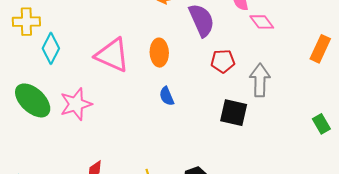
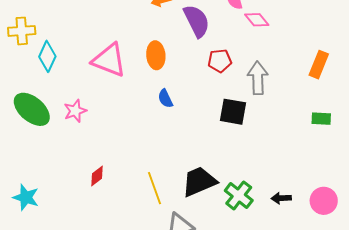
orange rectangle: (320, 49) -> (319, 65), moved
pink star: (76, 104) -> (75, 111), size x0.7
green rectangle: (321, 124) -> (321, 119), turned -54

